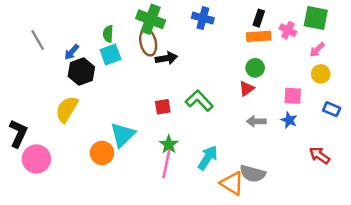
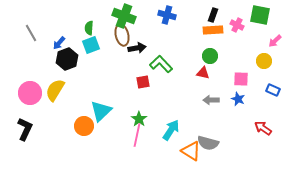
pink arrow: (317, 50) -> (275, 41), moved
red triangle: (247, 89) -> (203, 73), turned 48
green L-shape: (199, 101) -> (161, 64), moved
red square: (163, 107) -> (143, 82), moved
black L-shape: (18, 133) -> (25, 129), moved
pink circle: (36, 159) -> (30, 93), moved

